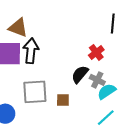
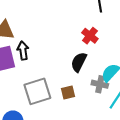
black arrow: (31, 51) -> (23, 51), size x0.7
gray cross: (97, 80) -> (100, 84), moved

